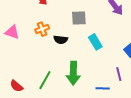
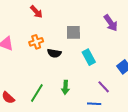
green arrow: (73, 73) -> (65, 87), size x0.6
purple line: (119, 74) -> (104, 87), moved, turned -32

